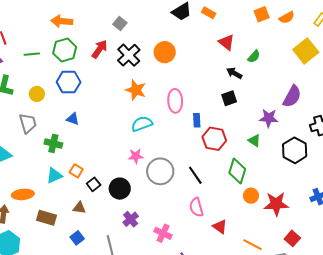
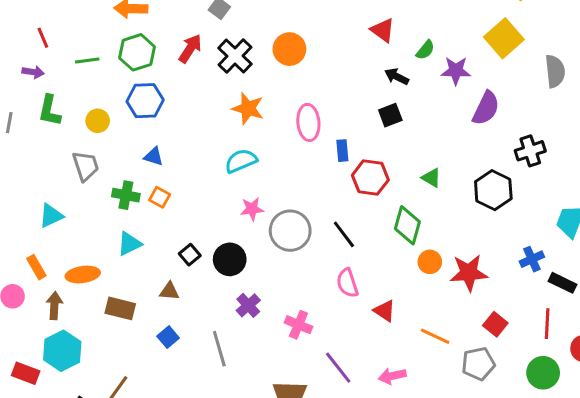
purple star: (269, 118) -> (456, 71), moved
cyan semicircle: (142, 124) -> (241, 161), moved
orange square: (76, 171) -> (160, 197), moved

